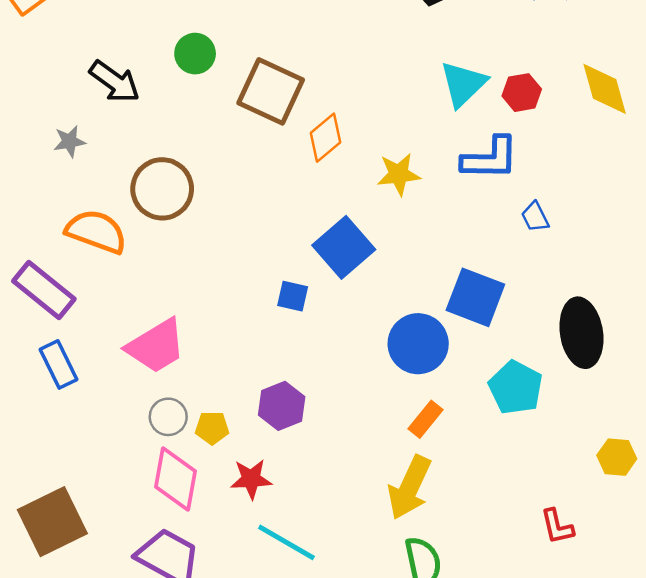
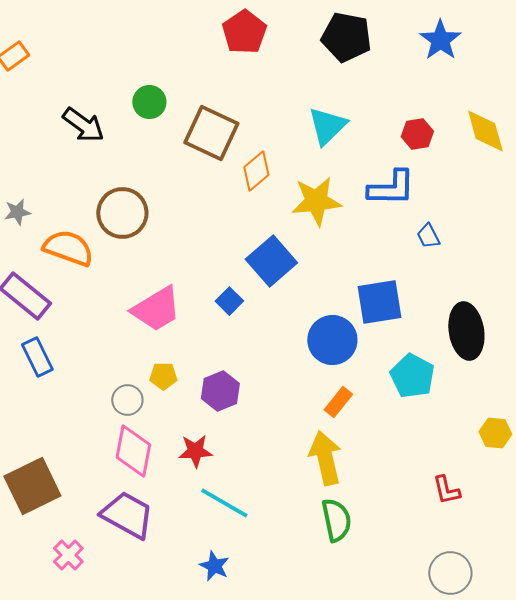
cyan triangle: (463, 84) -> (327, 126), moved
gray star: (69, 141) -> (17, 212), moved
yellow star: (399, 174) -> (316, 201), size x1.4
blue square: (293, 296) -> (229, 301), turned 32
blue square: (475, 297) -> (379, 302), turned -30
pink trapezoid: (156, 346) -> (156, 309), moved
yellow pentagon: (212, 428) -> (163, 376), moved
yellow arrow: (410, 488) -> (325, 458), turned 142

